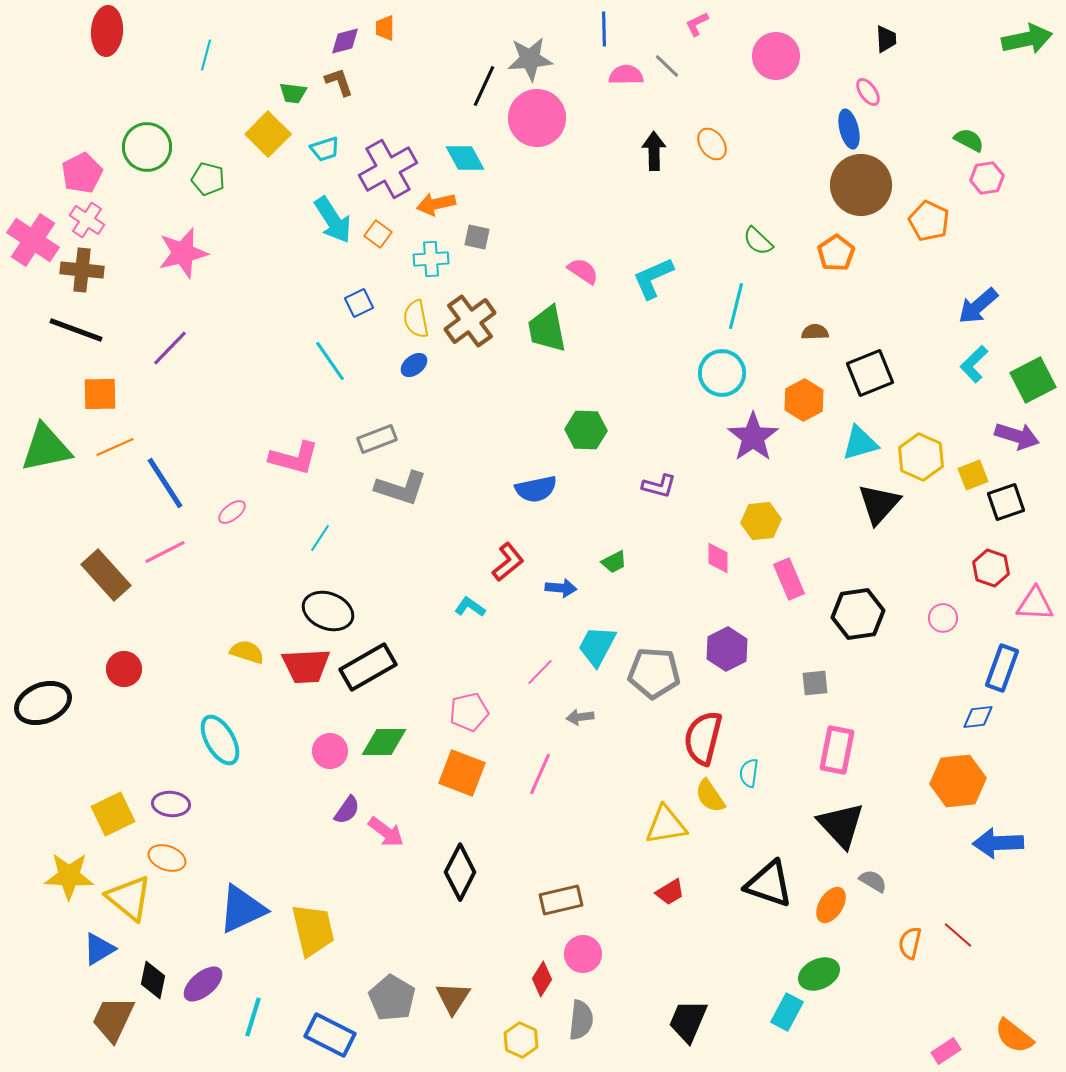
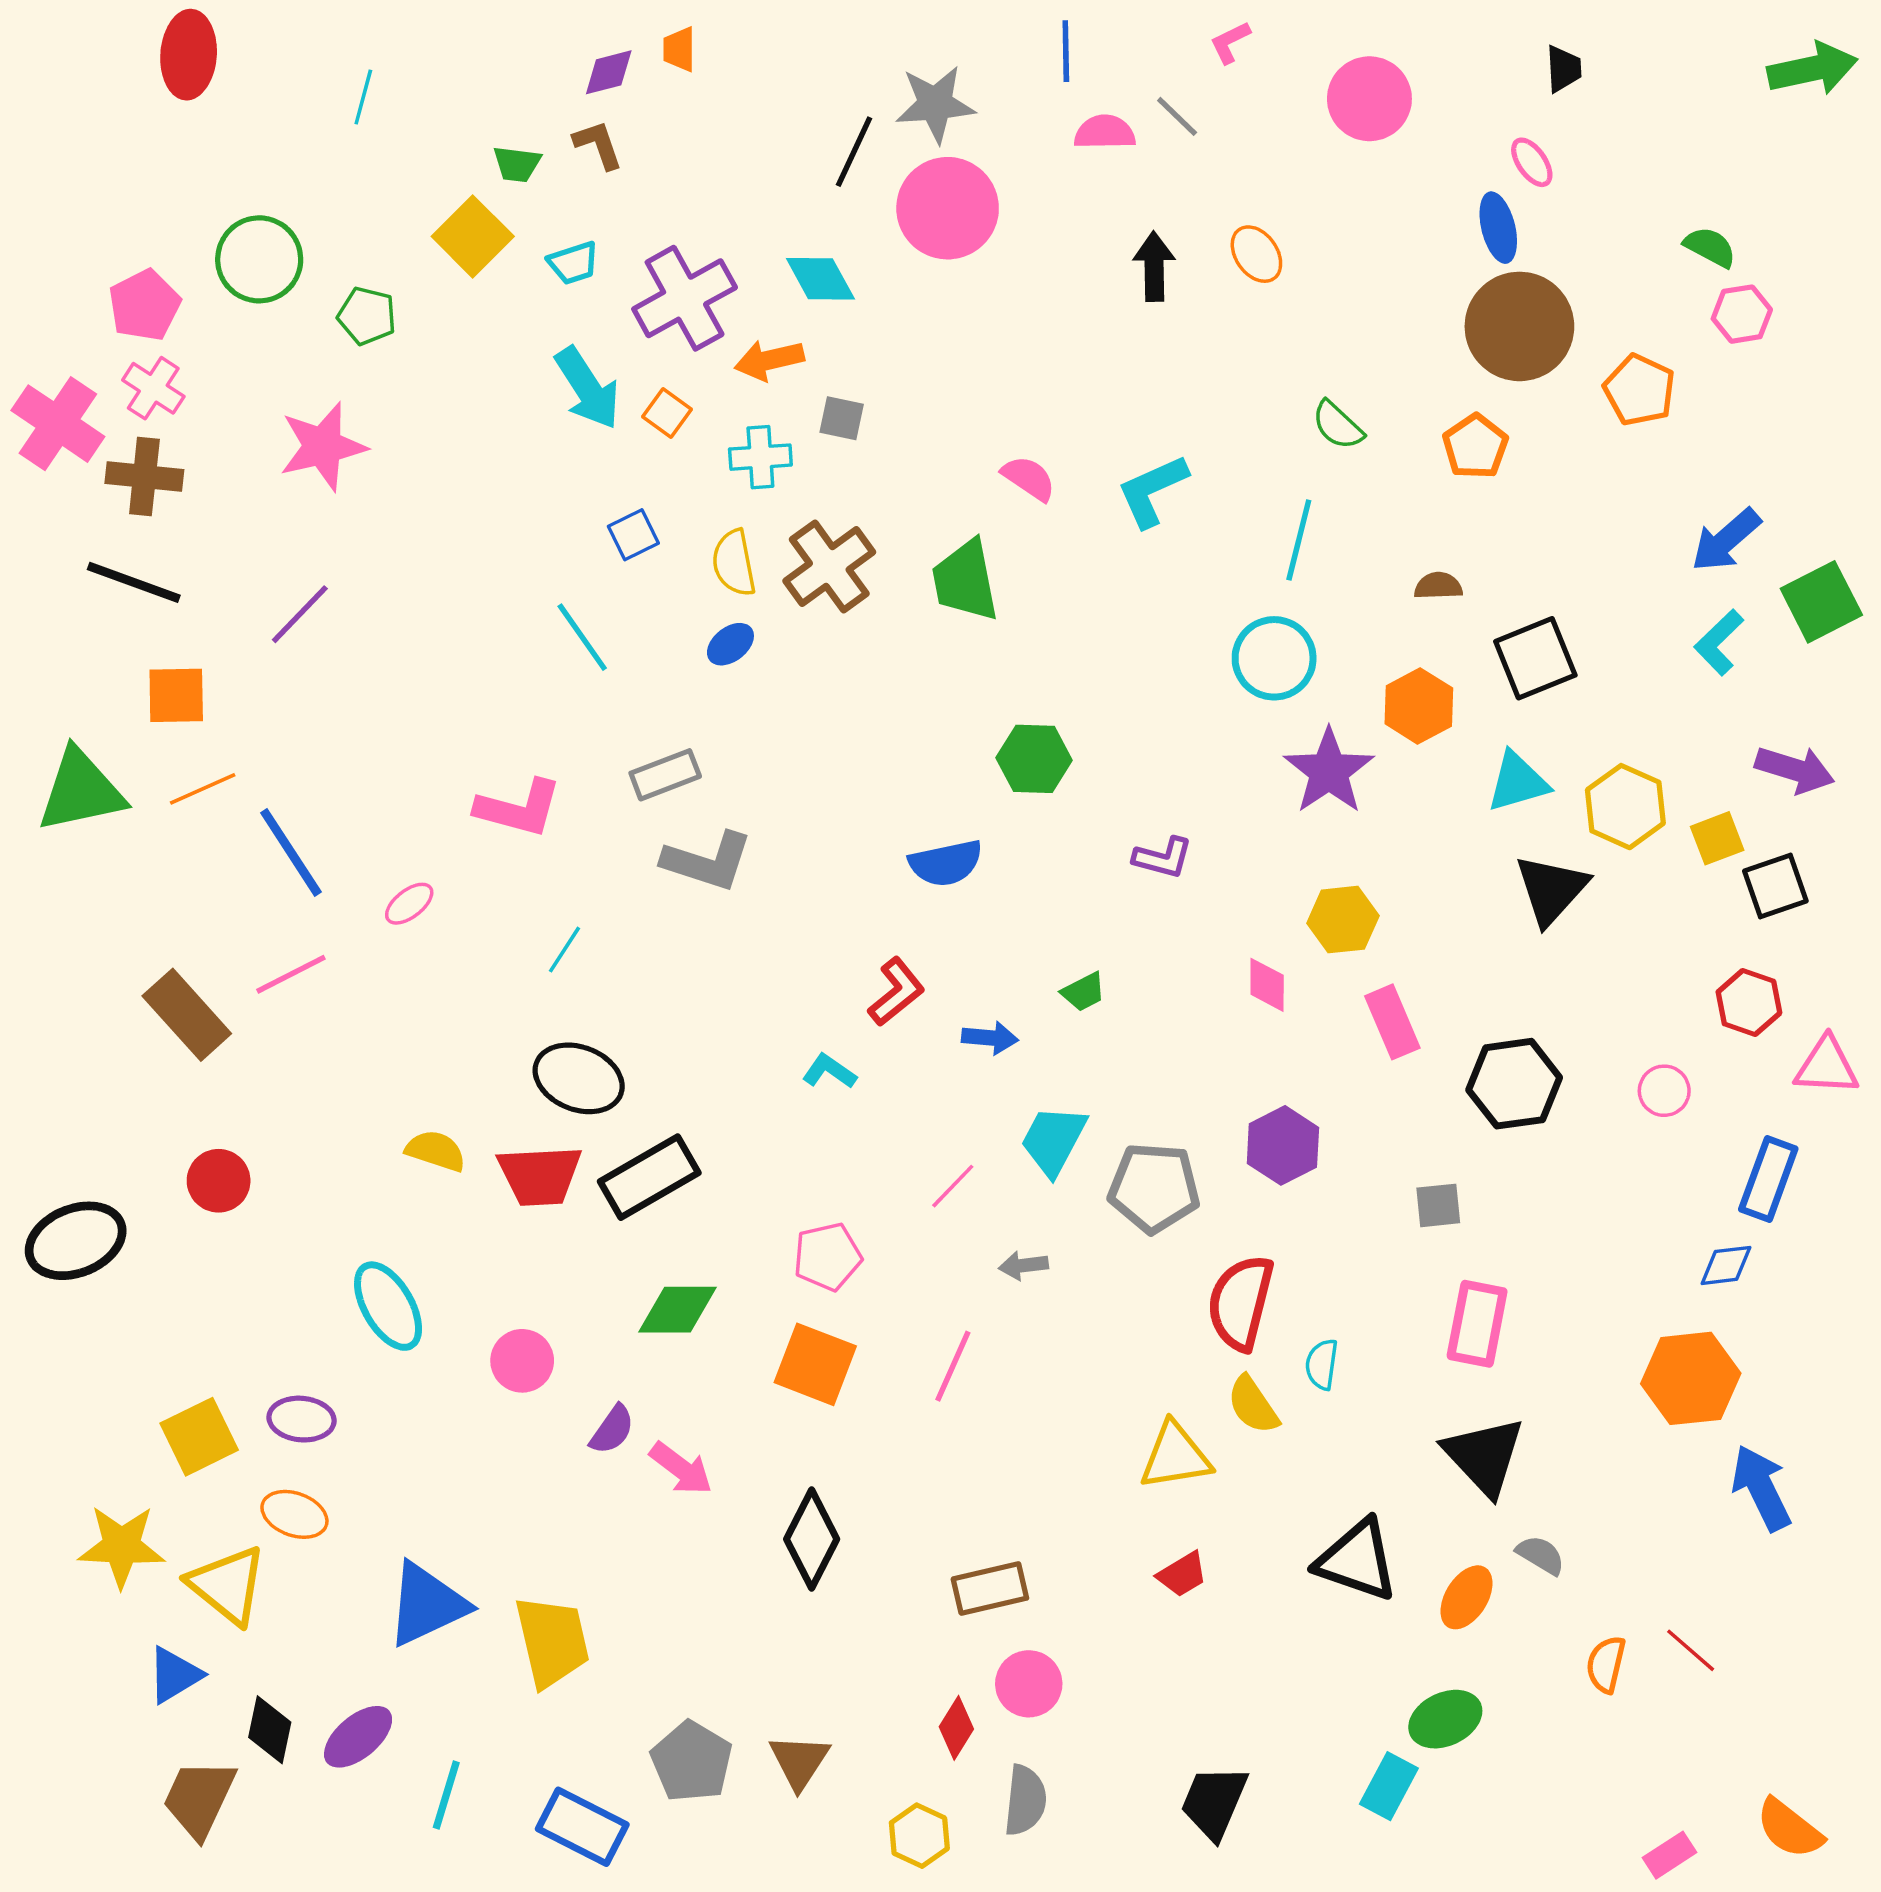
green square: (1033, 380) -> (1821, 602), moved
pink circle: (330, 751) -> (522, 1361), moved
blue arrow: (998, 843) -> (1761, 1488), turned 66

